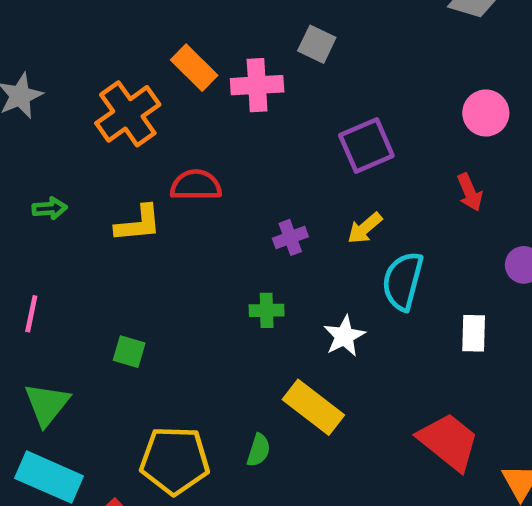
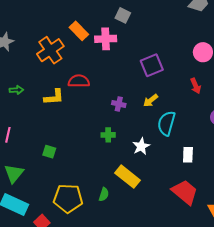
gray square: (317, 44) -> (123, 15), moved
purple cross: (290, 237) -> (119, 104), turned 32
white rectangle: (474, 333) -> (188, 155), moved

